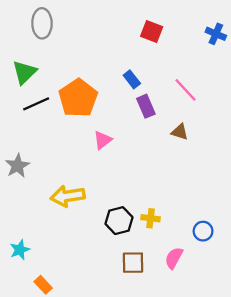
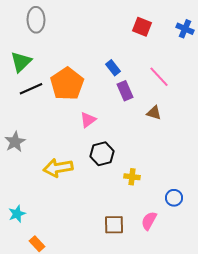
red square: (152, 32) -> (142, 27), moved
yellow cross: (151, 218) -> (132, 177), moved
black hexagon: (119, 221) -> (102, 154), moved

